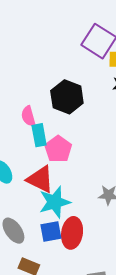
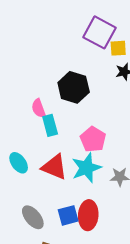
pink pentagon: (58, 149) -> (93, 139), moved
cyan star: (55, 202) -> (86, 168), moved

